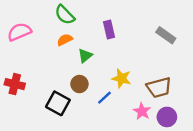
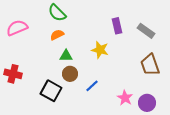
purple rectangle: (109, 30) -> (117, 26), moved
green triangle: (85, 56) -> (66, 56), moved, turned 40
yellow star: (121, 78) -> (100, 50), moved
brown trapezoid: (159, 87) -> (150, 65), moved, turned 85

